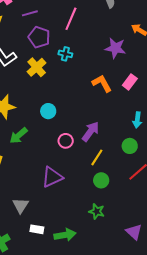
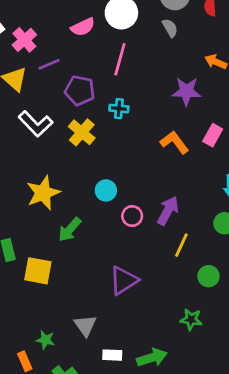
purple line: (30, 13) -> (49, 64), moved
pink circle: (66, 141) -> (132, 216), moved
green circle: (101, 180) -> (209, 276), moved

